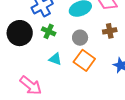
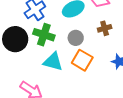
green cross: (49, 31) -> (44, 35), size x1.5
cyan triangle: (55, 59) -> (53, 62), size x1.5

